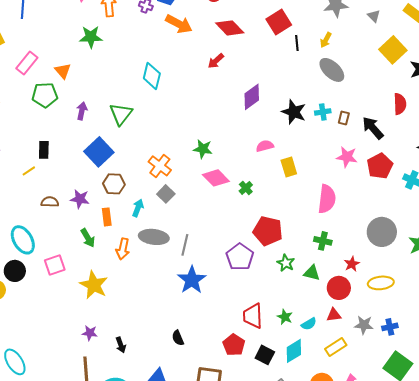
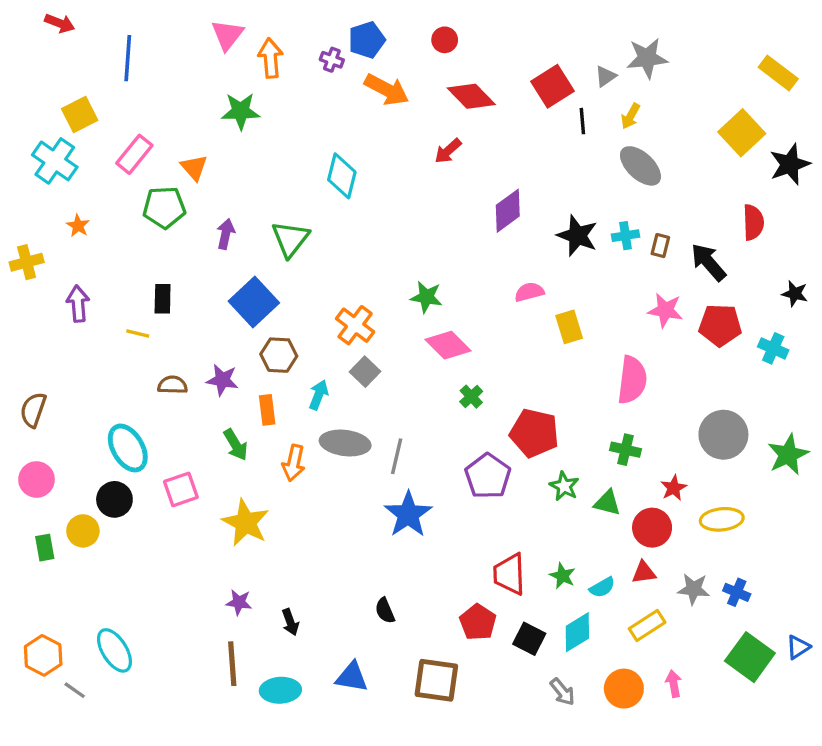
gray triangle: (374, 16) -> (606, 76), moved, turned 40
red pentagon: (380, 166) -> (720, 325), turned 30
yellow line: (29, 171) -> (138, 333), turned 48
green cross: (246, 188) -> (471, 397), moved
blue cross: (390, 327) -> (737, 592), turned 35

